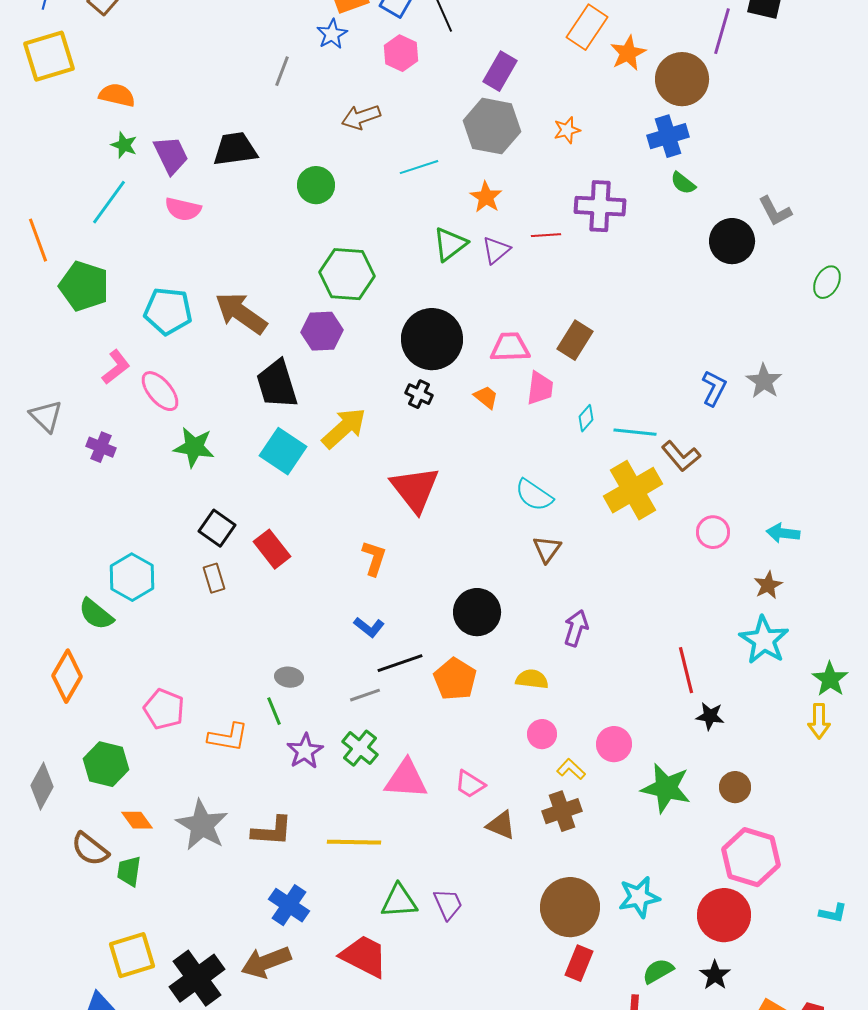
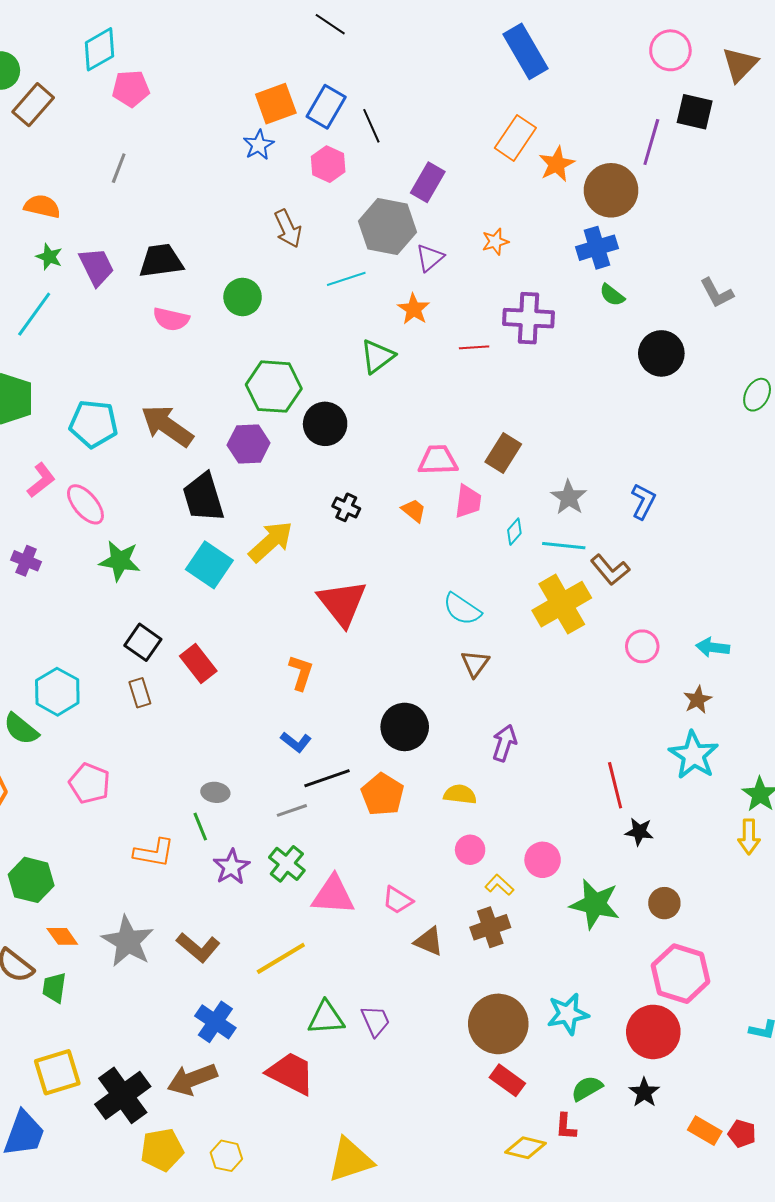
gray line: (282, 71) -> (119, 168), moved
brown arrow: (361, 117) -> (288, 229), turned -96
gray hexagon: (492, 126) -> (388, 227), moved
pink semicircle: (183, 209) -> (171, 319), moved
gray L-shape: (775, 211) -> (717, 293), moved
purple triangle: (496, 250) -> (430, 258), moved
black circle: (432, 339) -> (325, 424), moved, size x0.7
gray star: (764, 381) -> (569, 497), moved
pink pentagon: (164, 709) -> (90, 783), moved
brown L-shape: (272, 831) -> (198, 947), turned 36
yellow line: (354, 842) -> (281, 958), turned -32
red rectangle: (579, 963) -> (507, 1080), turned -76

